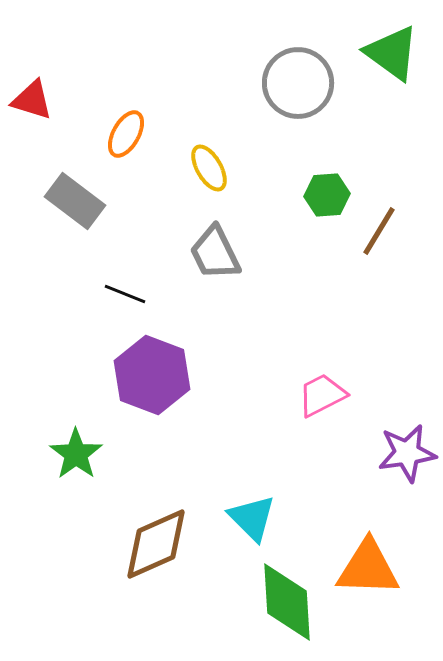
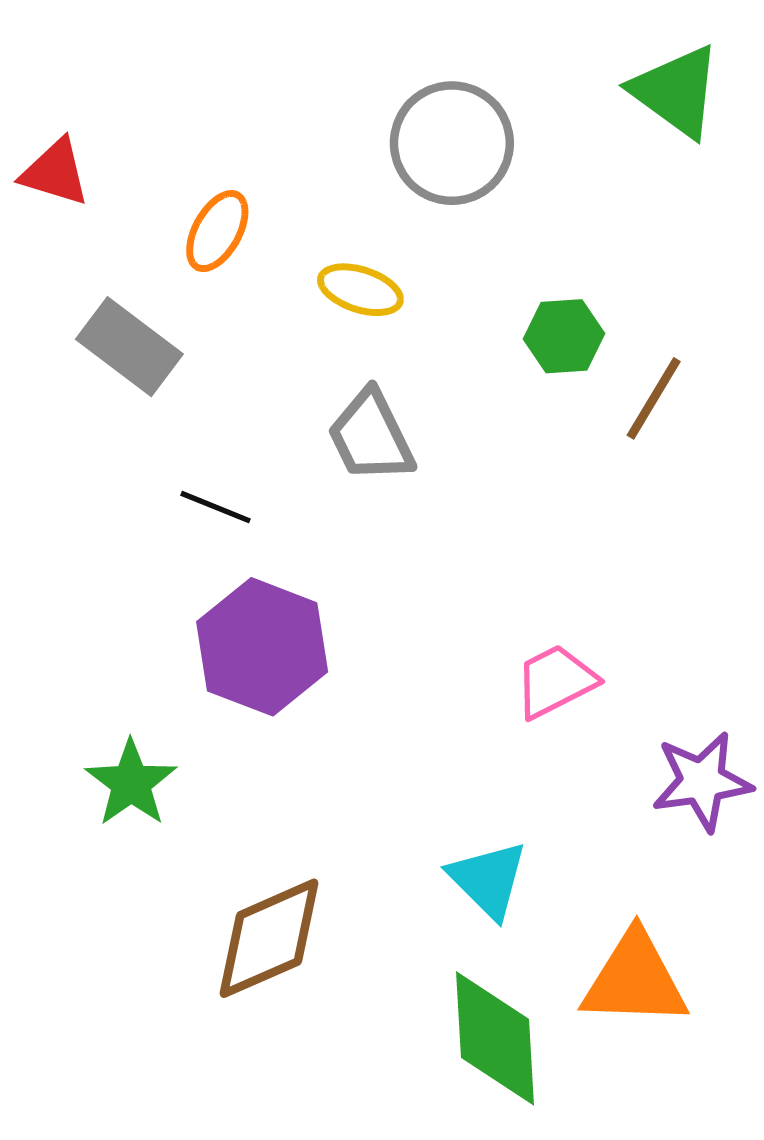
gray circle: (298, 83) -> (452, 143), moved
yellow ellipse: (209, 168) -> (360, 290), turned -42
cyan triangle: (252, 518) -> (488, 880), moved

